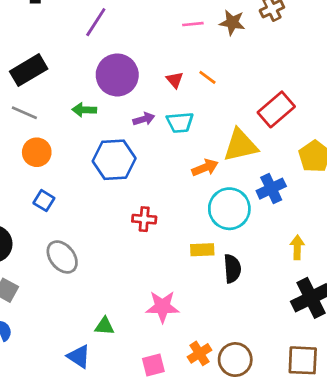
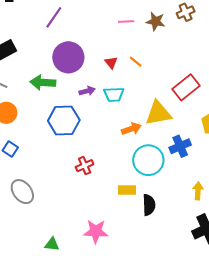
green arrow: (84, 110) -> (43, 82), size x1.4
red cross: (144, 219) -> (85, 166), turned -30

